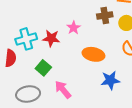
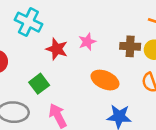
brown cross: (105, 15) -> (130, 46), moved
cyan cross: (26, 39) -> (28, 22), moved, turned 30

